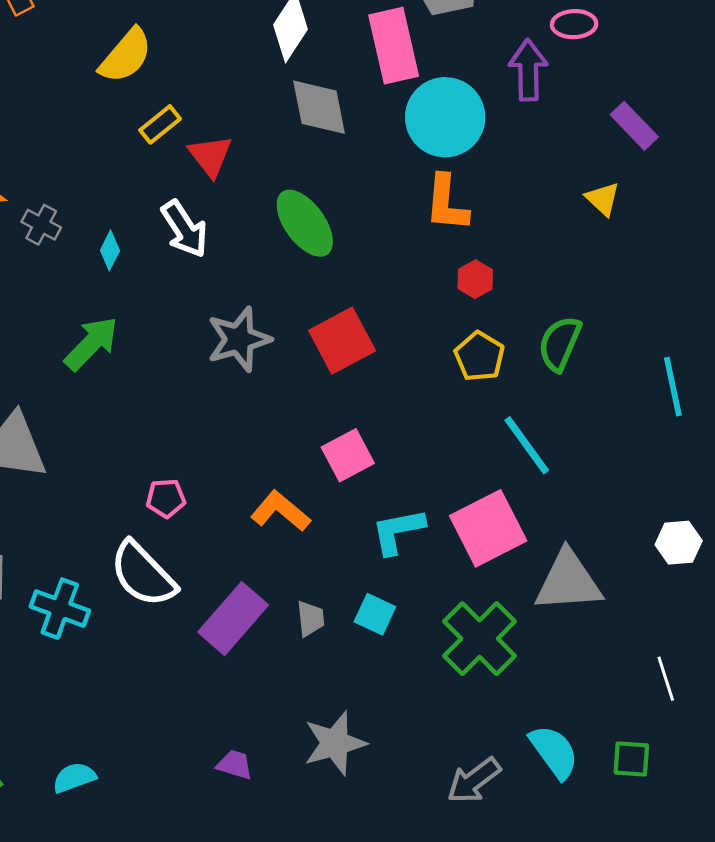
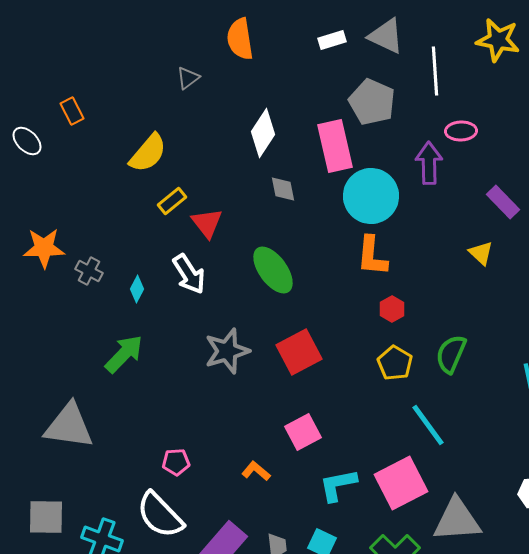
gray diamond: (319, 107) -> (283, 189), size x0.6
orange L-shape: (280, 511) -> (256, 471), size x0.7

